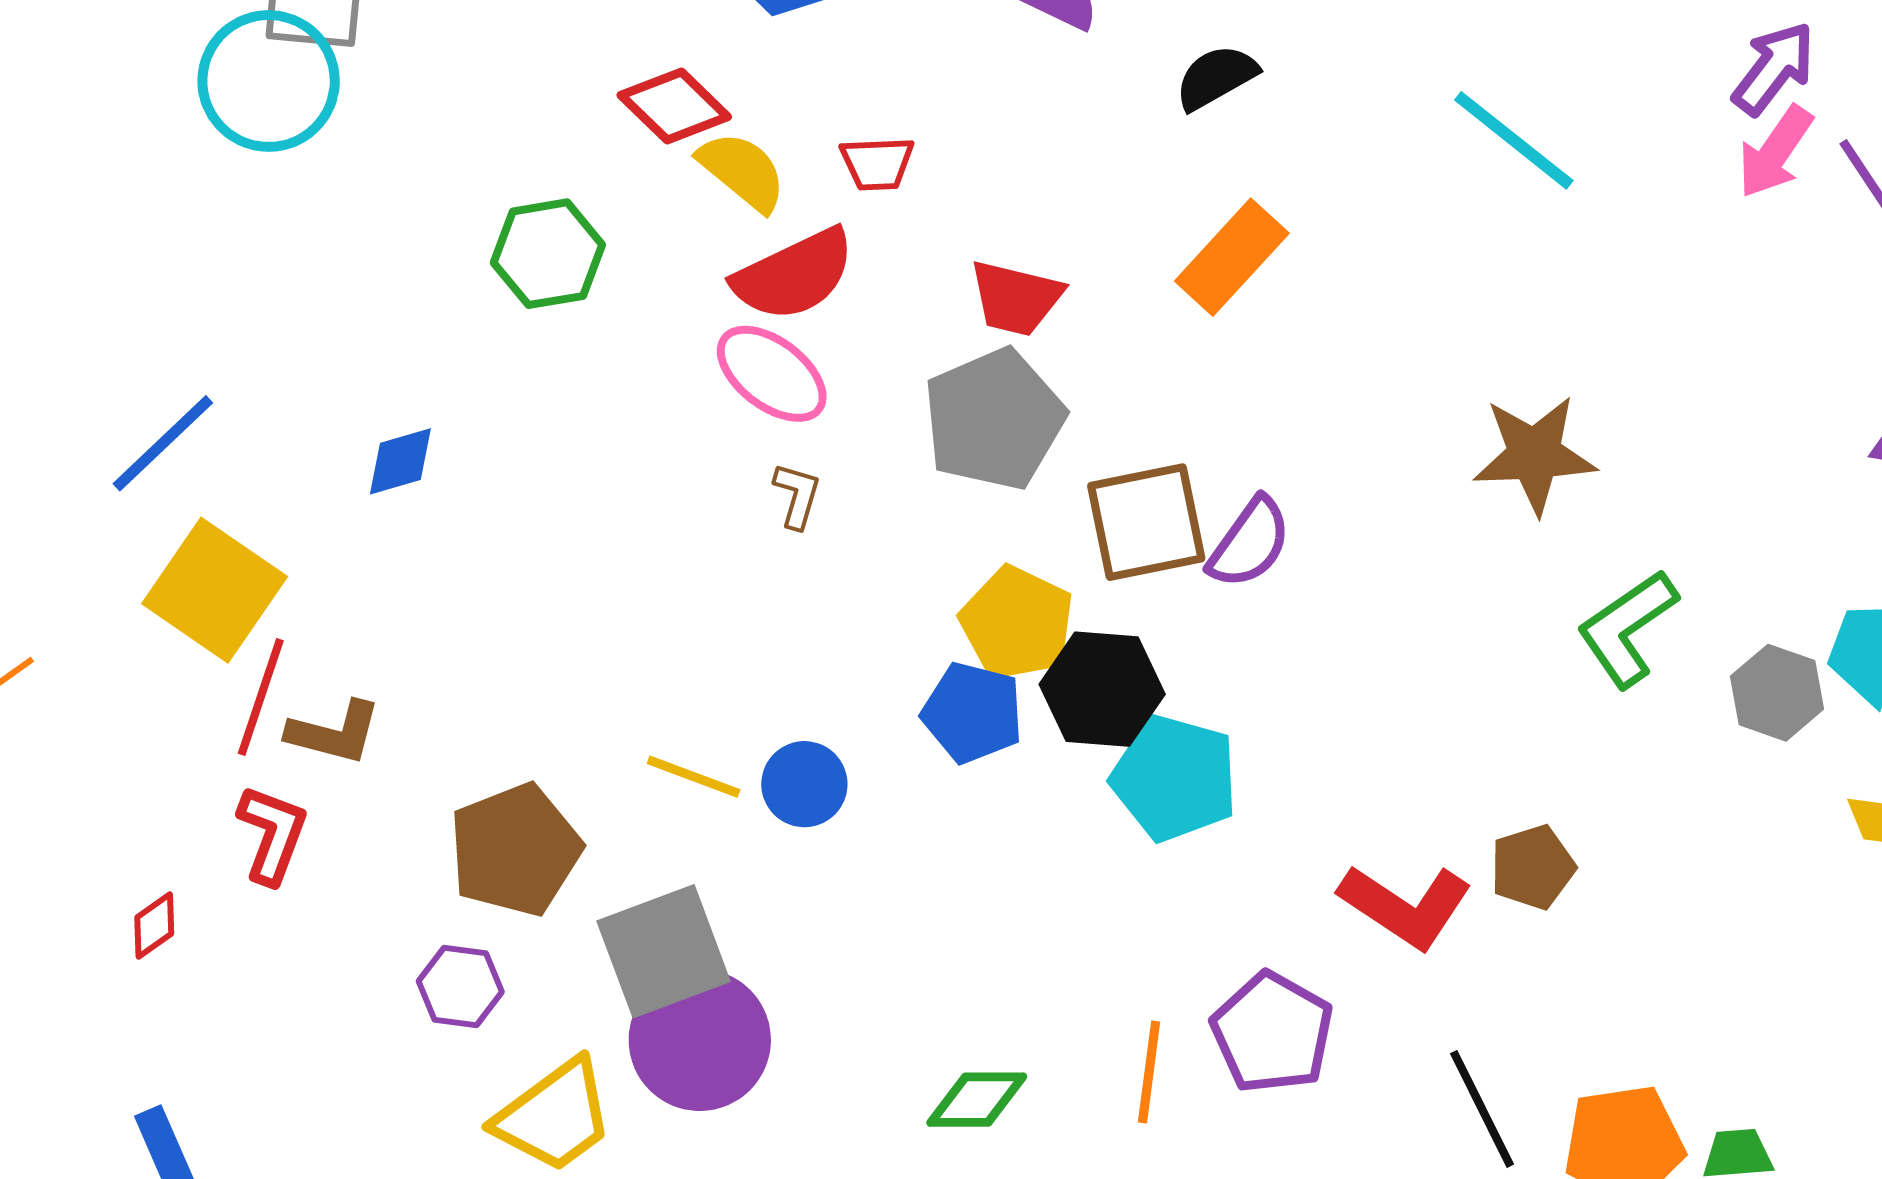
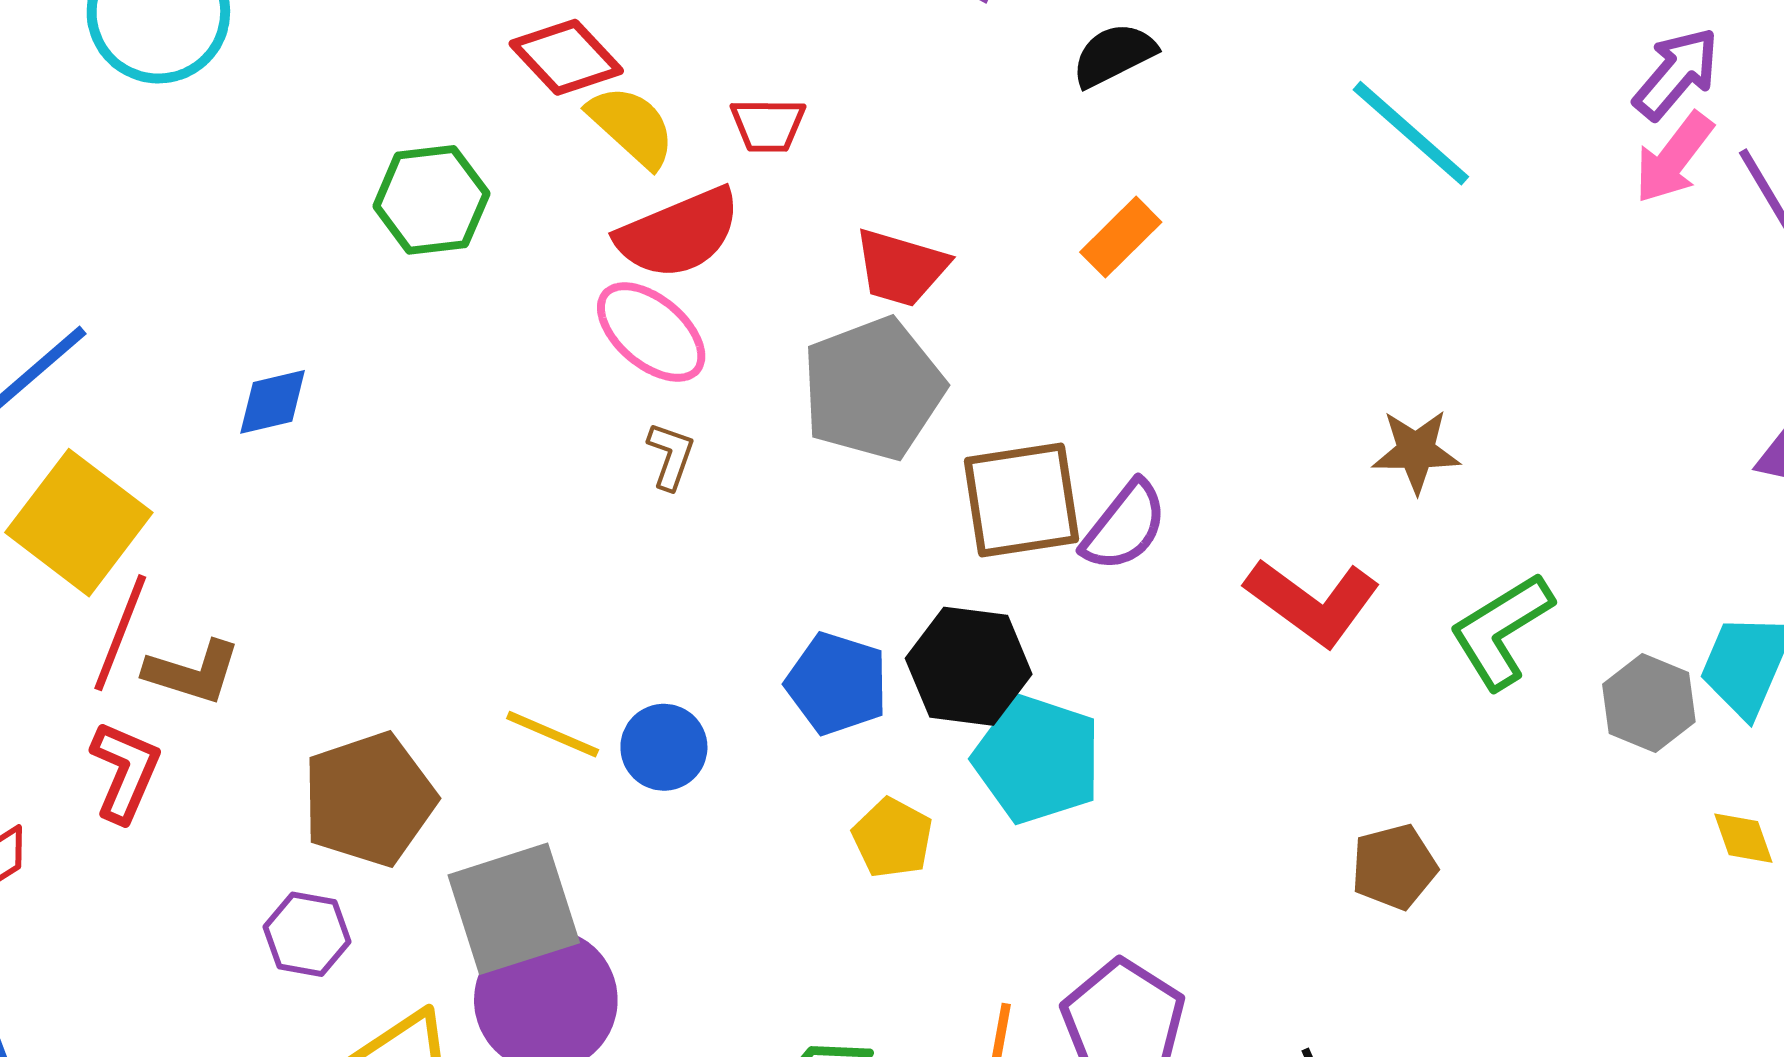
orange rectangle: (1232, 257) -> (1121, 237), size x0.7
brown star: (1534, 455) -> (1416, 451), size x0.7
yellow pentagon: (1017, 623) -> (892, 838), moved, size x0.7
red L-shape: (1405, 906) -> (1313, 602), moved

